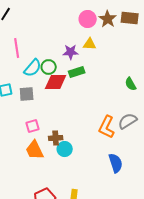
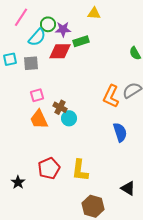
pink line: (17, 48) -> (21, 17), turned 42
purple star: (71, 52) -> (63, 29), moved
green circle: (49, 67) -> (48, 24), moved
brown cross: (56, 138) -> (60, 107), turned 32

